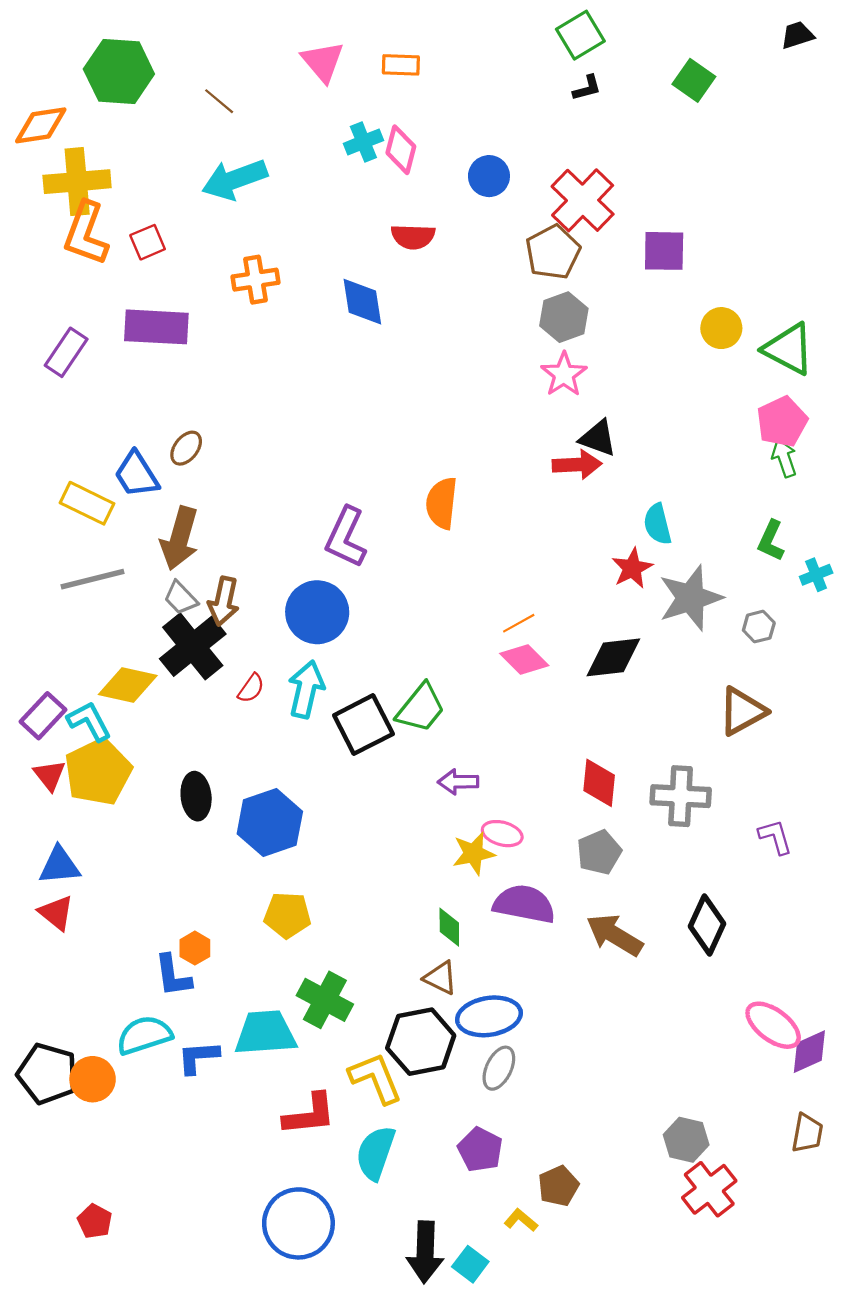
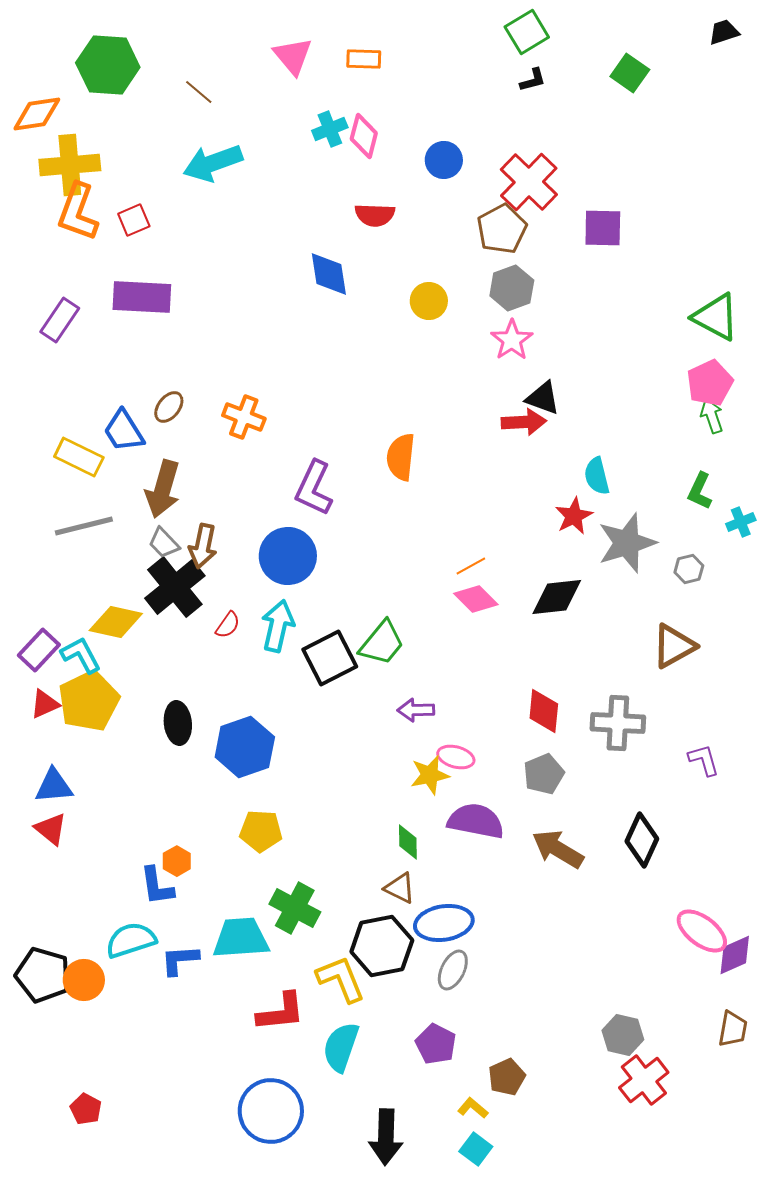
orange cross: (256, 280) -> (244, 417), moved, turned 30
yellow circle: (721, 328) -> (429, 301), moved
red triangle: (50, 775) -> (45, 704), turned 44
cyan square: (470, 1264) -> (476, 1149), moved

